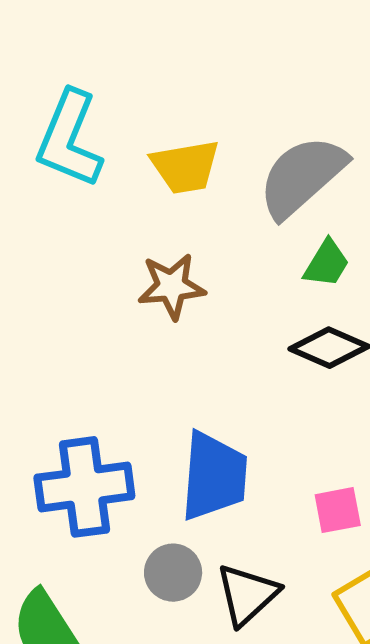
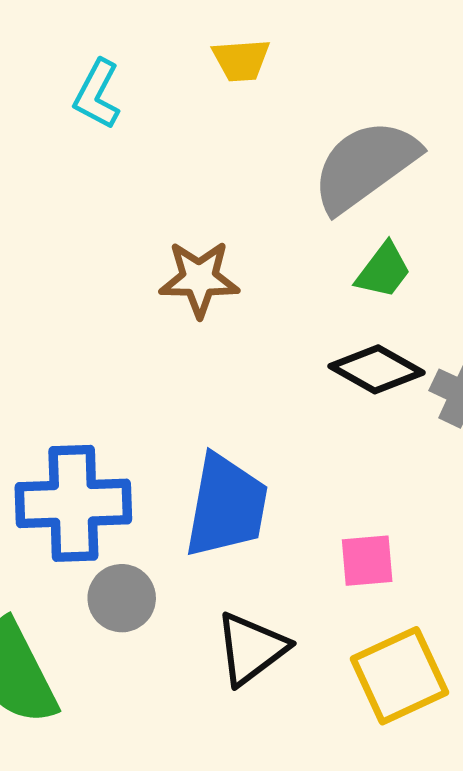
cyan L-shape: (69, 139) -> (97, 94), size x0.6
yellow trapezoid: (185, 167) -> (241, 60), moved, size x0.7
gray circle: (173, 573) -> (122, 598), moved

